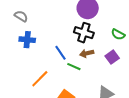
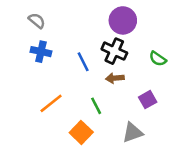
blue line: (61, 53) -> (83, 62), moved
purple square: (112, 57) -> (148, 100), moved
green line: (74, 67) -> (96, 106), moved, turned 32

